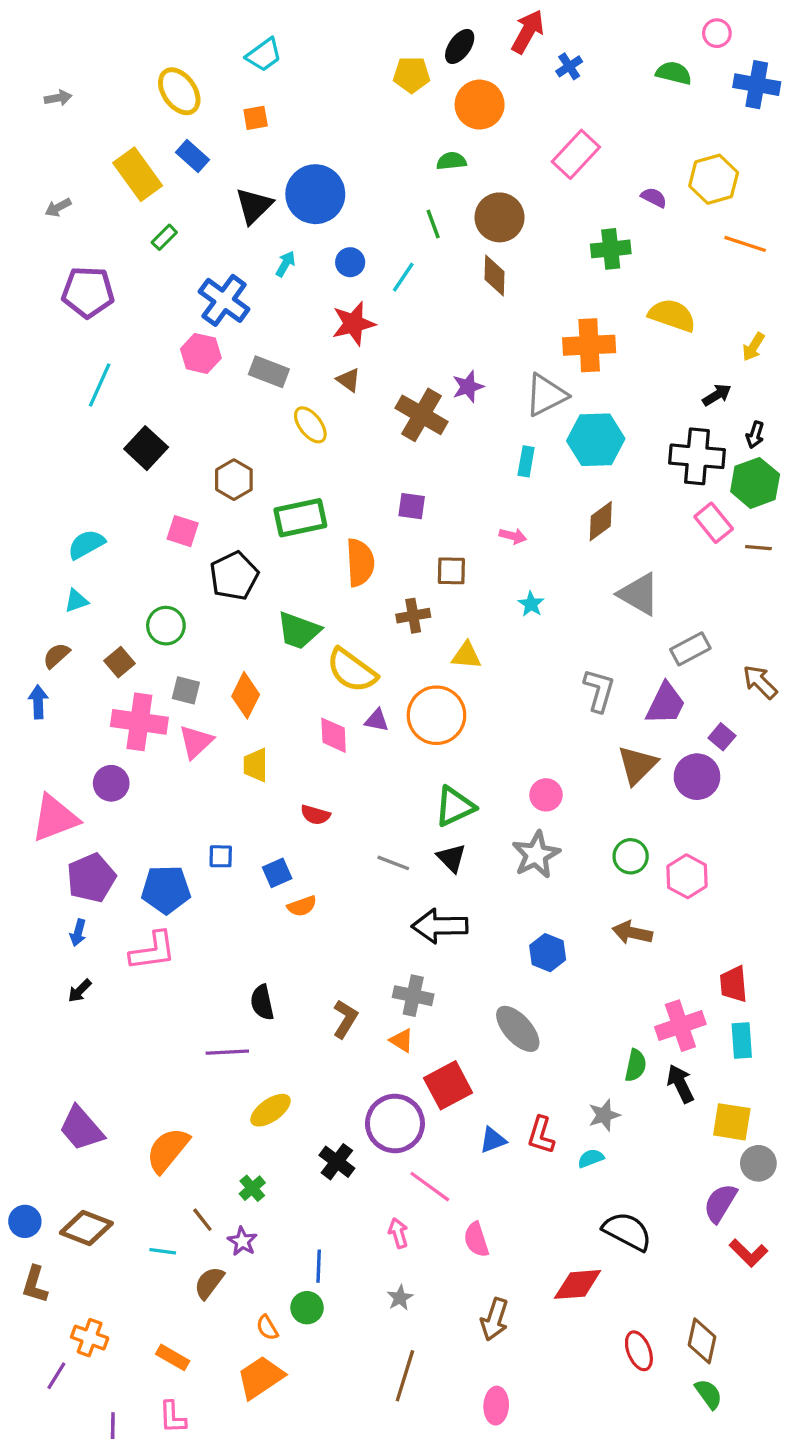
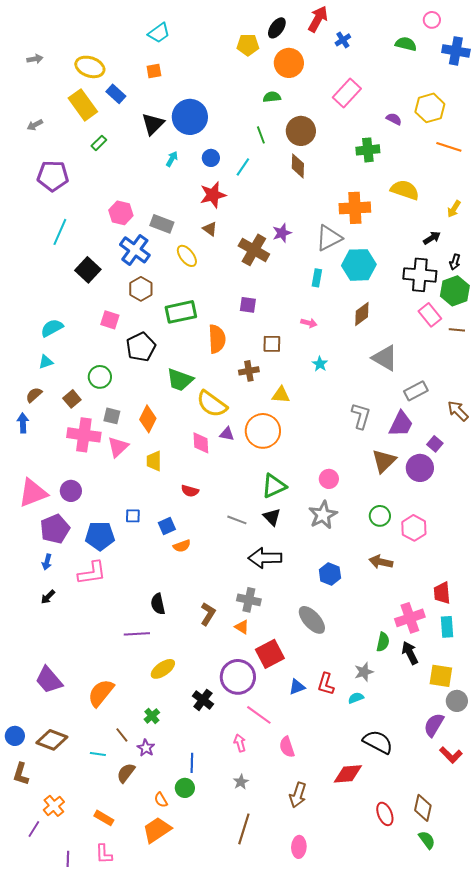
yellow ellipse: (179, 91) -> (90, 67), moved, turned -36
blue cross: (224, 300) -> (135, 250), moved
purple circle: (111, 783) -> (71, 491), moved
orange cross: (90, 1338) -> (54, 806), turned 30

